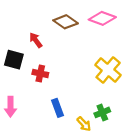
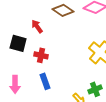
blue rectangle: (58, 108) -> (45, 81), moved

